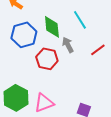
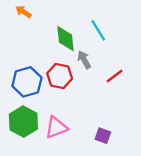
blue hexagon: (24, 35) -> (27, 82), moved
red line: (98, 50) -> (115, 76), moved

